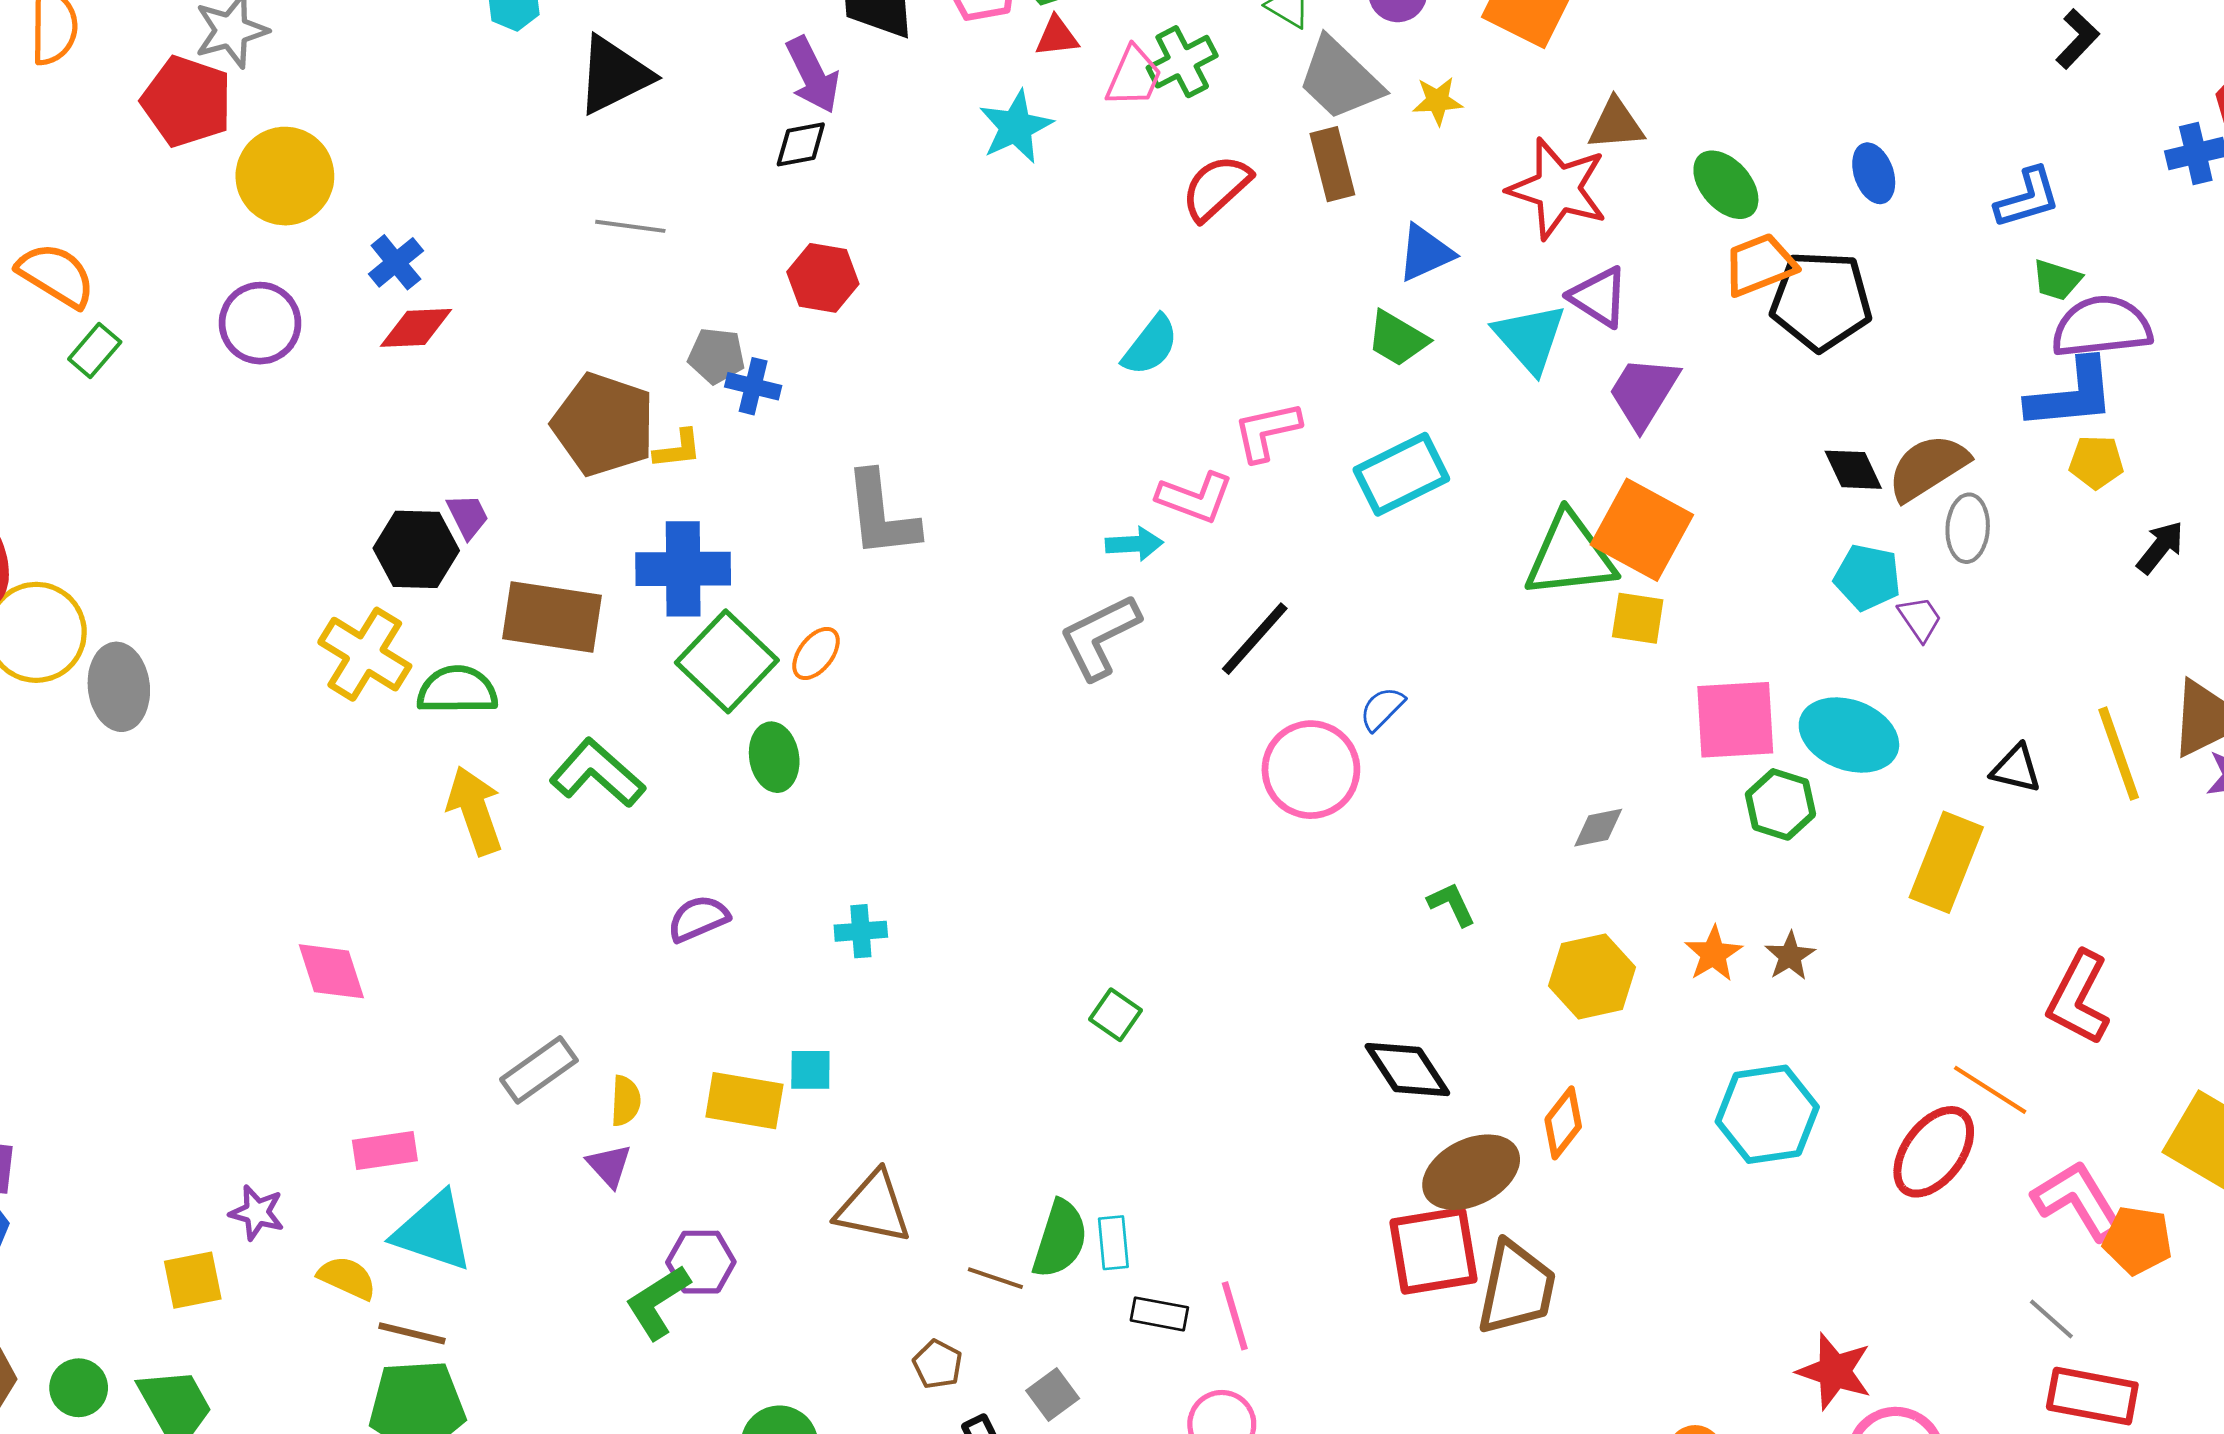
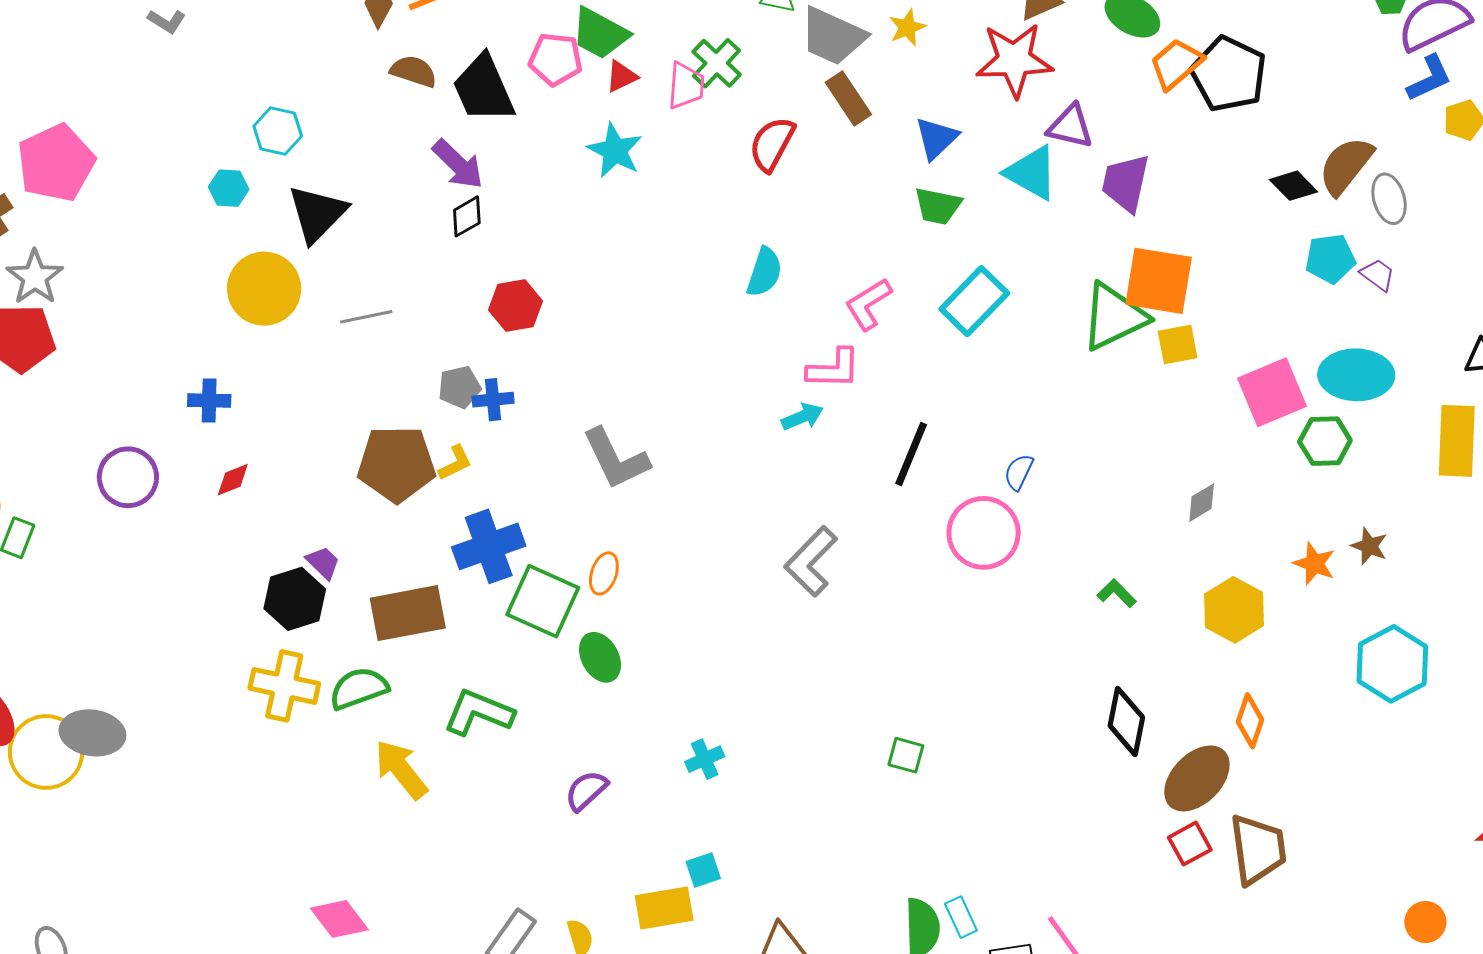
yellow circle: (285, 176) -> (264, 289), moved
blue cross: (396, 262) -> (209, 400), turned -30
black pentagon: (1821, 301) -> (1229, 74), turned -30
red diamond: (416, 328) -> (233, 480), moved, size x0.7
blue L-shape: (2071, 394) -> (1429, 78), size x0.7
gray L-shape: (1100, 637) -> (811, 561), moved
gray ellipse: (119, 687) -> (92, 733), moved, turned -56
black diamond: (1407, 1070) -> (1126, 722), turned 64
red square: (1433, 1251) -> (1190, 844), size x0.6

